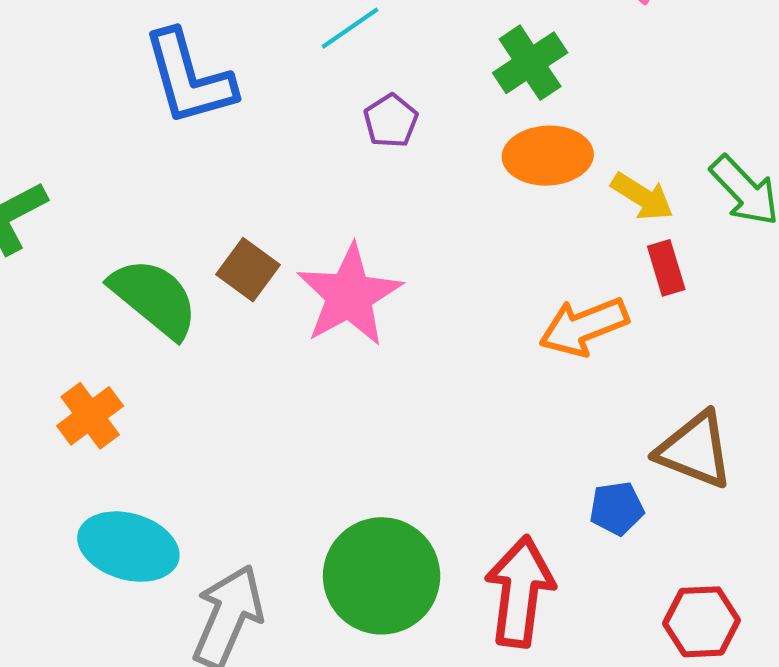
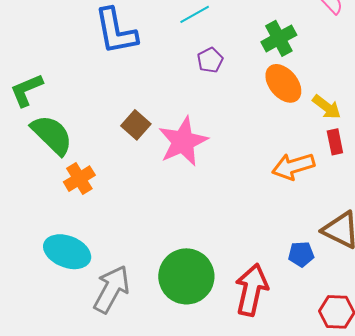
orange ellipse: (548, 156) -> (283, 83), turned 48
green semicircle: (154, 298) -> (52, 135), moved
orange cross: (90, 416) -> (79, 179), moved

